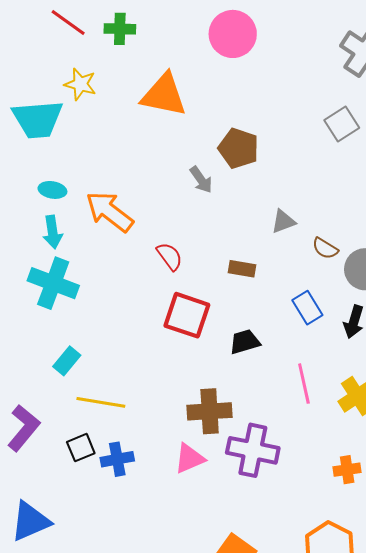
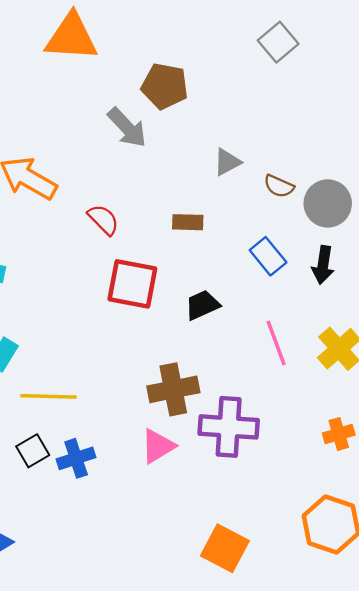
gray arrow: (201, 180) -> (127, 128), size x1.4

